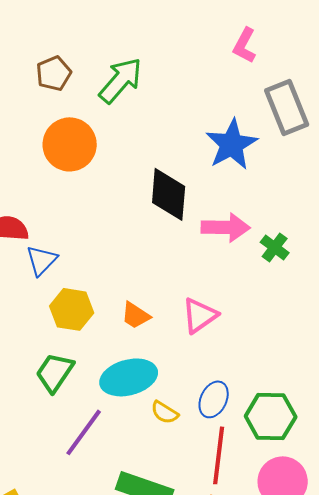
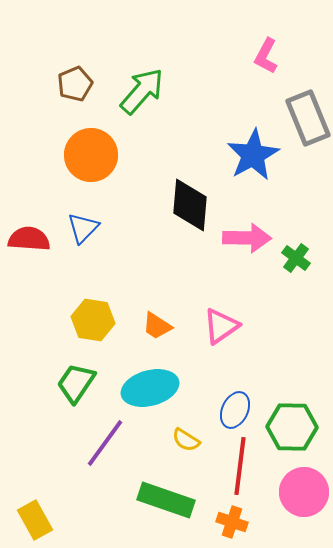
blue triangle: (42, 260) -> (83, 228), moved
yellow semicircle: (165, 412) -> (186, 440), moved

